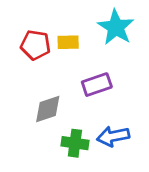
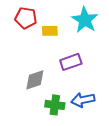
red pentagon: (35, 45) -> (26, 18), moved

